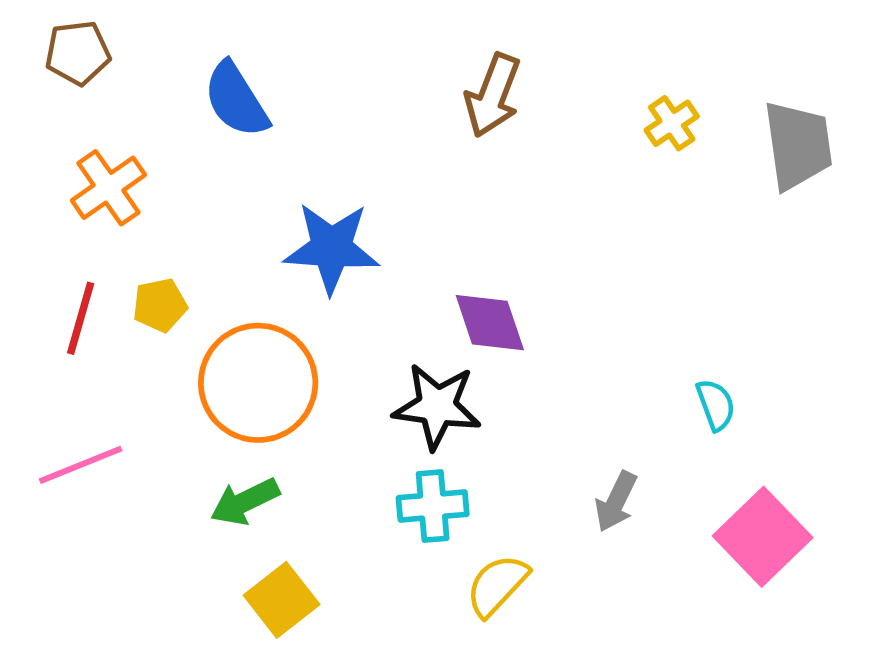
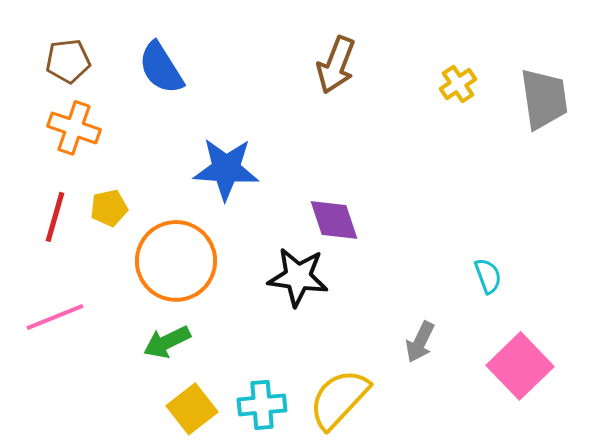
brown pentagon: (78, 53) -> (68, 61), moved
orange cross: (108, 188) -> (74, 128), turned -36
cyan cross: (433, 506) -> (262, 405), moved
yellow semicircle: (497, 585) -> (339, 399), size x1.4

